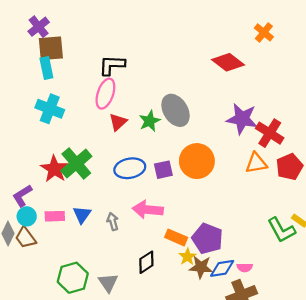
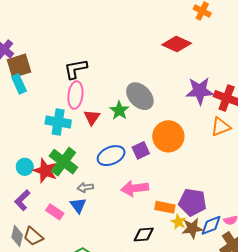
cyan cross: (50, 109) -> (58, 122), moved
cyan circle: (27, 216) -> (25, 167), moved
pink rectangle: (55, 216) -> (55, 212), turned 48
gray arrow: (113, 221) -> (85, 187), moved, turned -70
black diamond: (146, 262) -> (144, 235), turned 40

